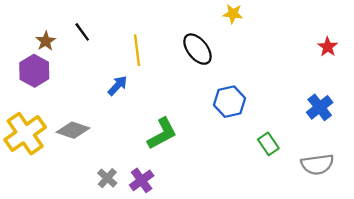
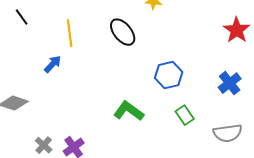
red star: (328, 47) -> (237, 30), size x1.5
blue hexagon: (229, 102) -> (169, 75), moved
green L-shape: (162, 134) -> (129, 111), moved, turned -116

